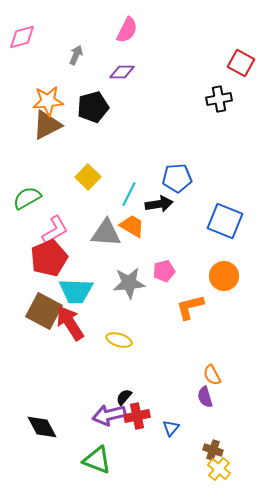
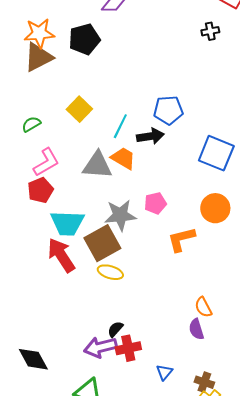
black cross: (219, 99) -> (210, 31), size x0.7
green semicircle: (27, 198) -> (31, 124), moved, size x0.7
red pentagon: (49, 258) -> (40, 190), size x0.7
brown square: (44, 311) -> (102, 243), moved, turned 33
blue triangle: (171, 428) -> (164, 372), moved

